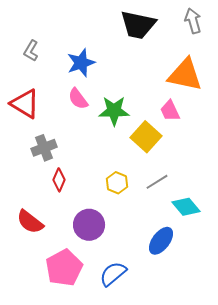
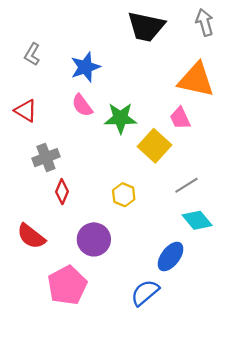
red triangle: (25, 104) -> (26, 111), size x0.7
gray line: (157, 182) -> (186, 185), moved
blue semicircle: (113, 274) -> (145, 293), moved

